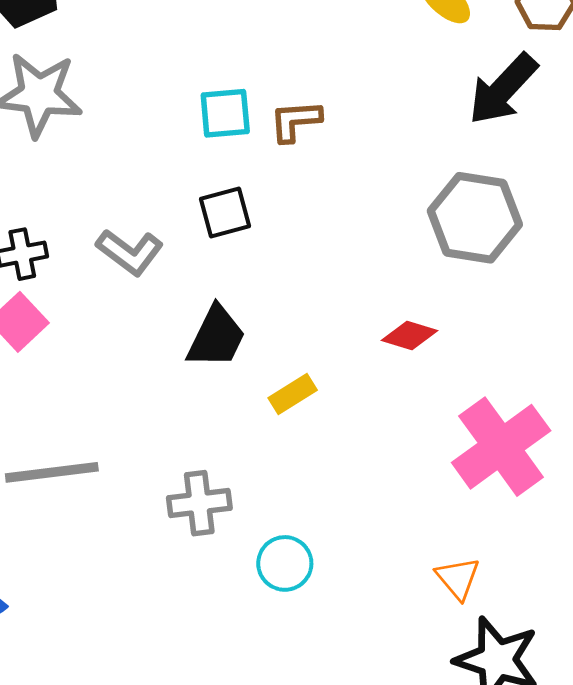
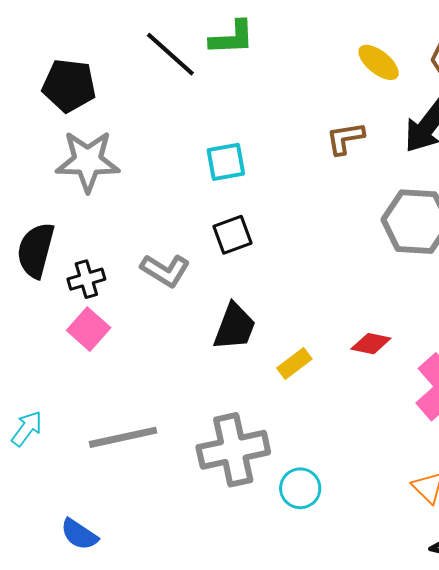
brown L-shape: (295, 121) -> (345, 138), moved
red diamond: (410, 336) -> (371, 344), moved
gray cross: (199, 503) -> (233, 450), size x1.5

